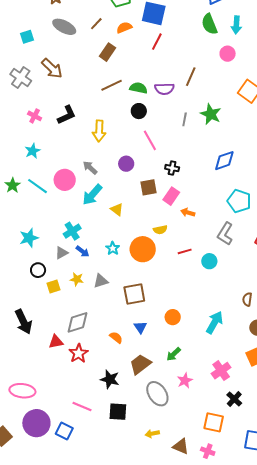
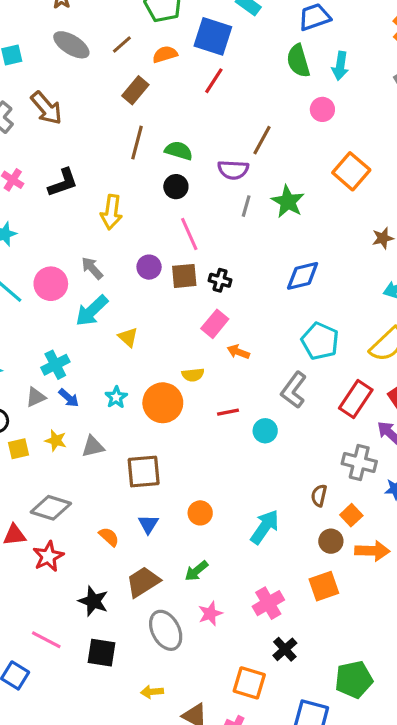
brown line: (112, 85) -> (137, 143), turned -55
purple semicircle: (164, 89) -> (233, 170), moved
brown square: (149, 187) -> (184, 276), moved
gray diamond: (77, 322) -> (51, 508), turned 30

